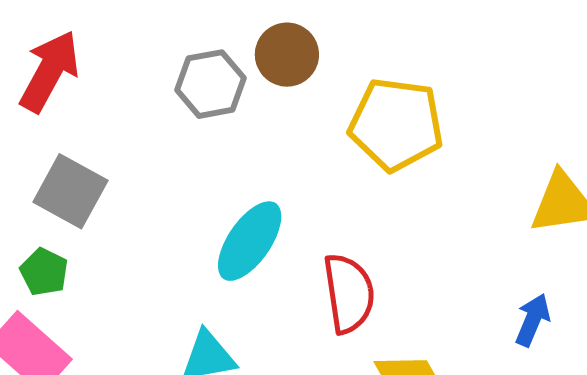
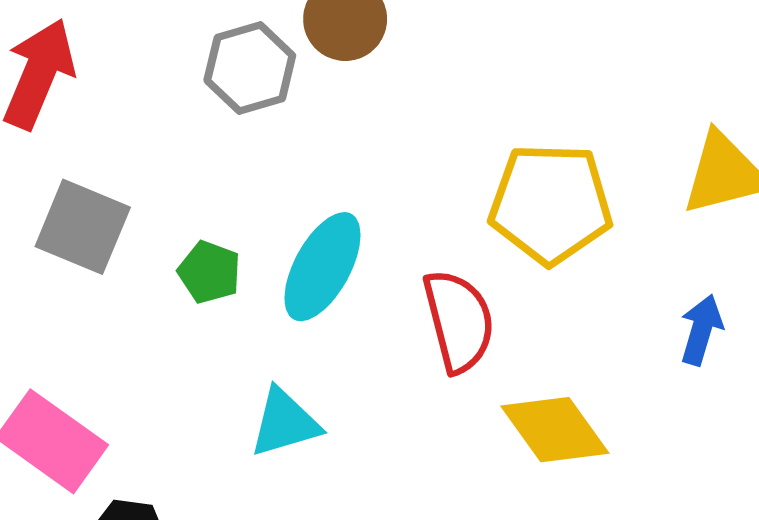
yellow pentagon: (396, 124) -> (551, 204), moved
green pentagon: (44, 272) -> (209, 272), moved

